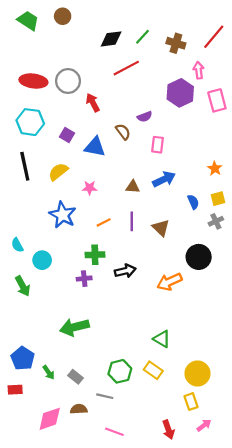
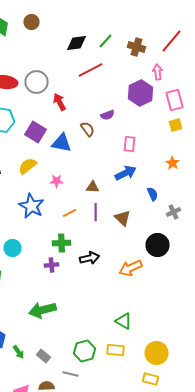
purple square: (67, 135) -> (36, 132), size x1.5
pink rectangle: (158, 145) -> (130, 144), moved
brown triangle: (133, 187) -> (92, 187), moved
yellow square: (218, 199) -> (176, 125), moved
yellow rectangle: (153, 370) -> (116, 350), turned -30
yellow rectangle: (191, 402) -> (150, 379), turned -56

